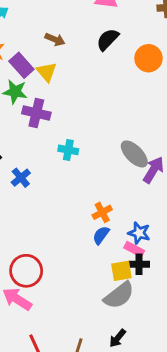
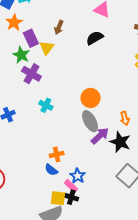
brown arrow: (55, 39) -> (59, 27), turned 72
orange circle: (148, 58) -> (91, 98), moved
blue semicircle: (101, 235) -> (51, 170), turned -104

